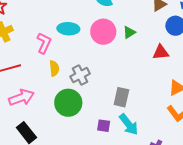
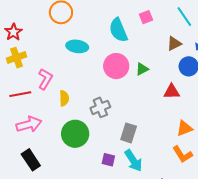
cyan ellipse: (68, 29) -> (77, 46), moved
pink L-shape: (44, 43) -> (45, 79), moved
gray cross: (80, 75) -> (100, 107), moved

